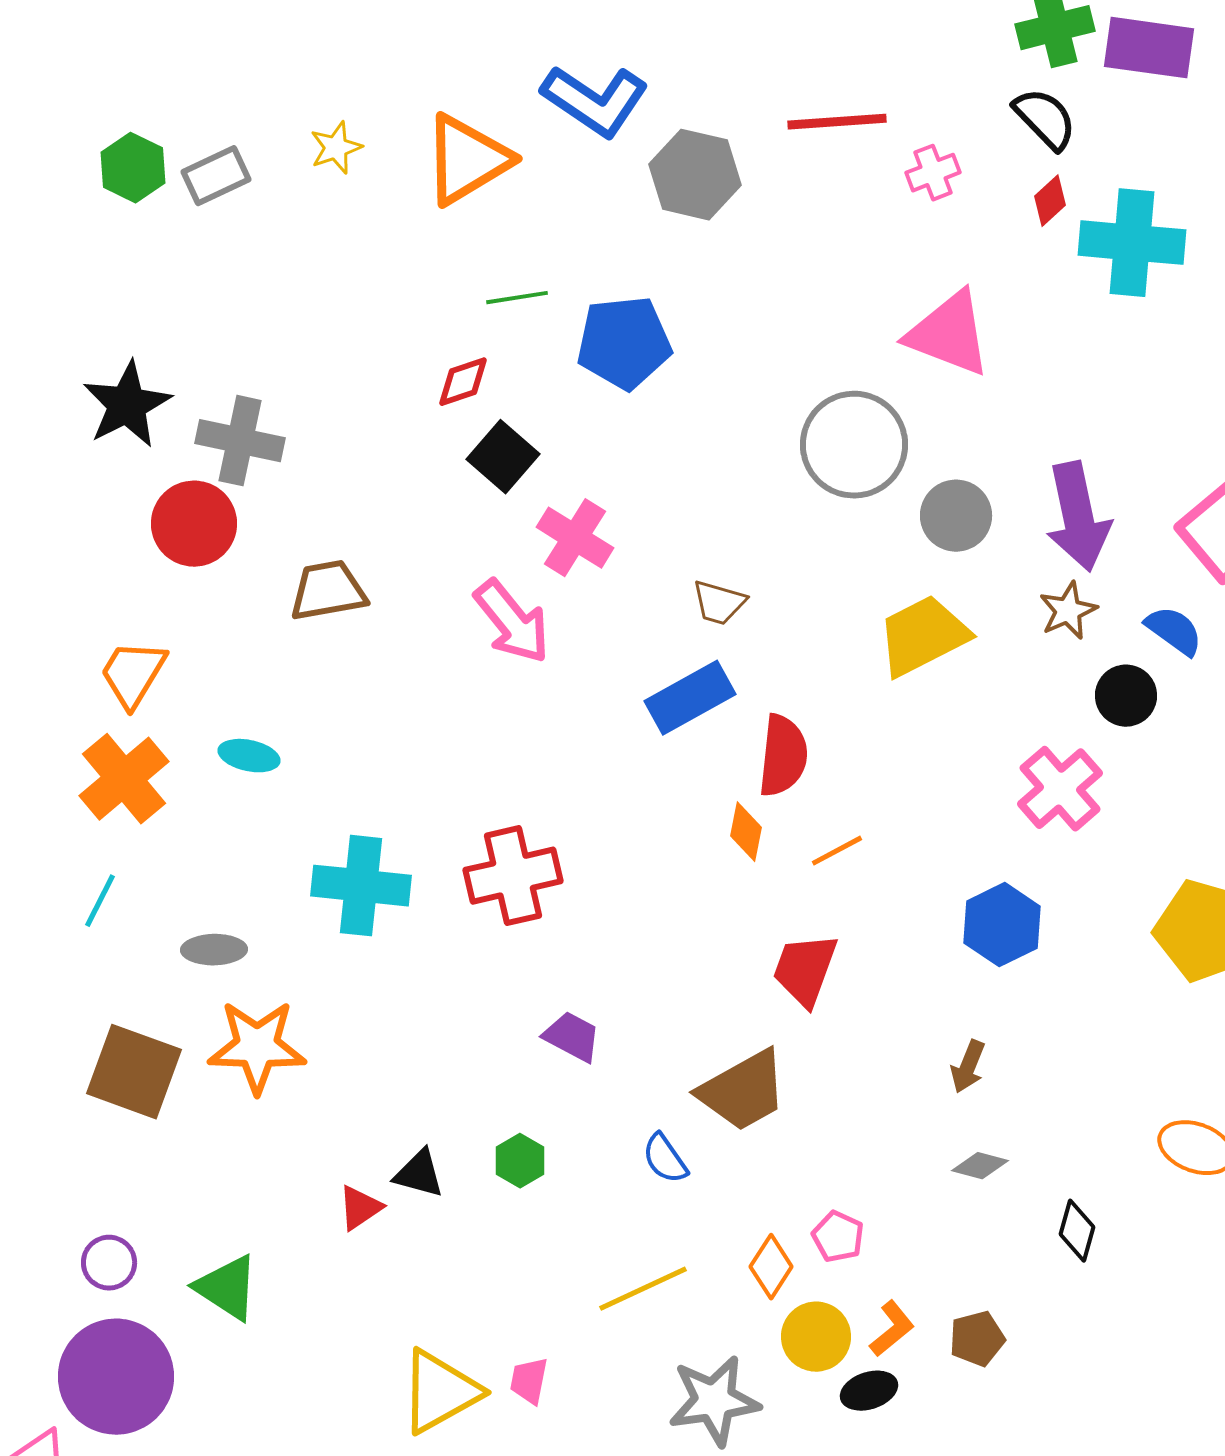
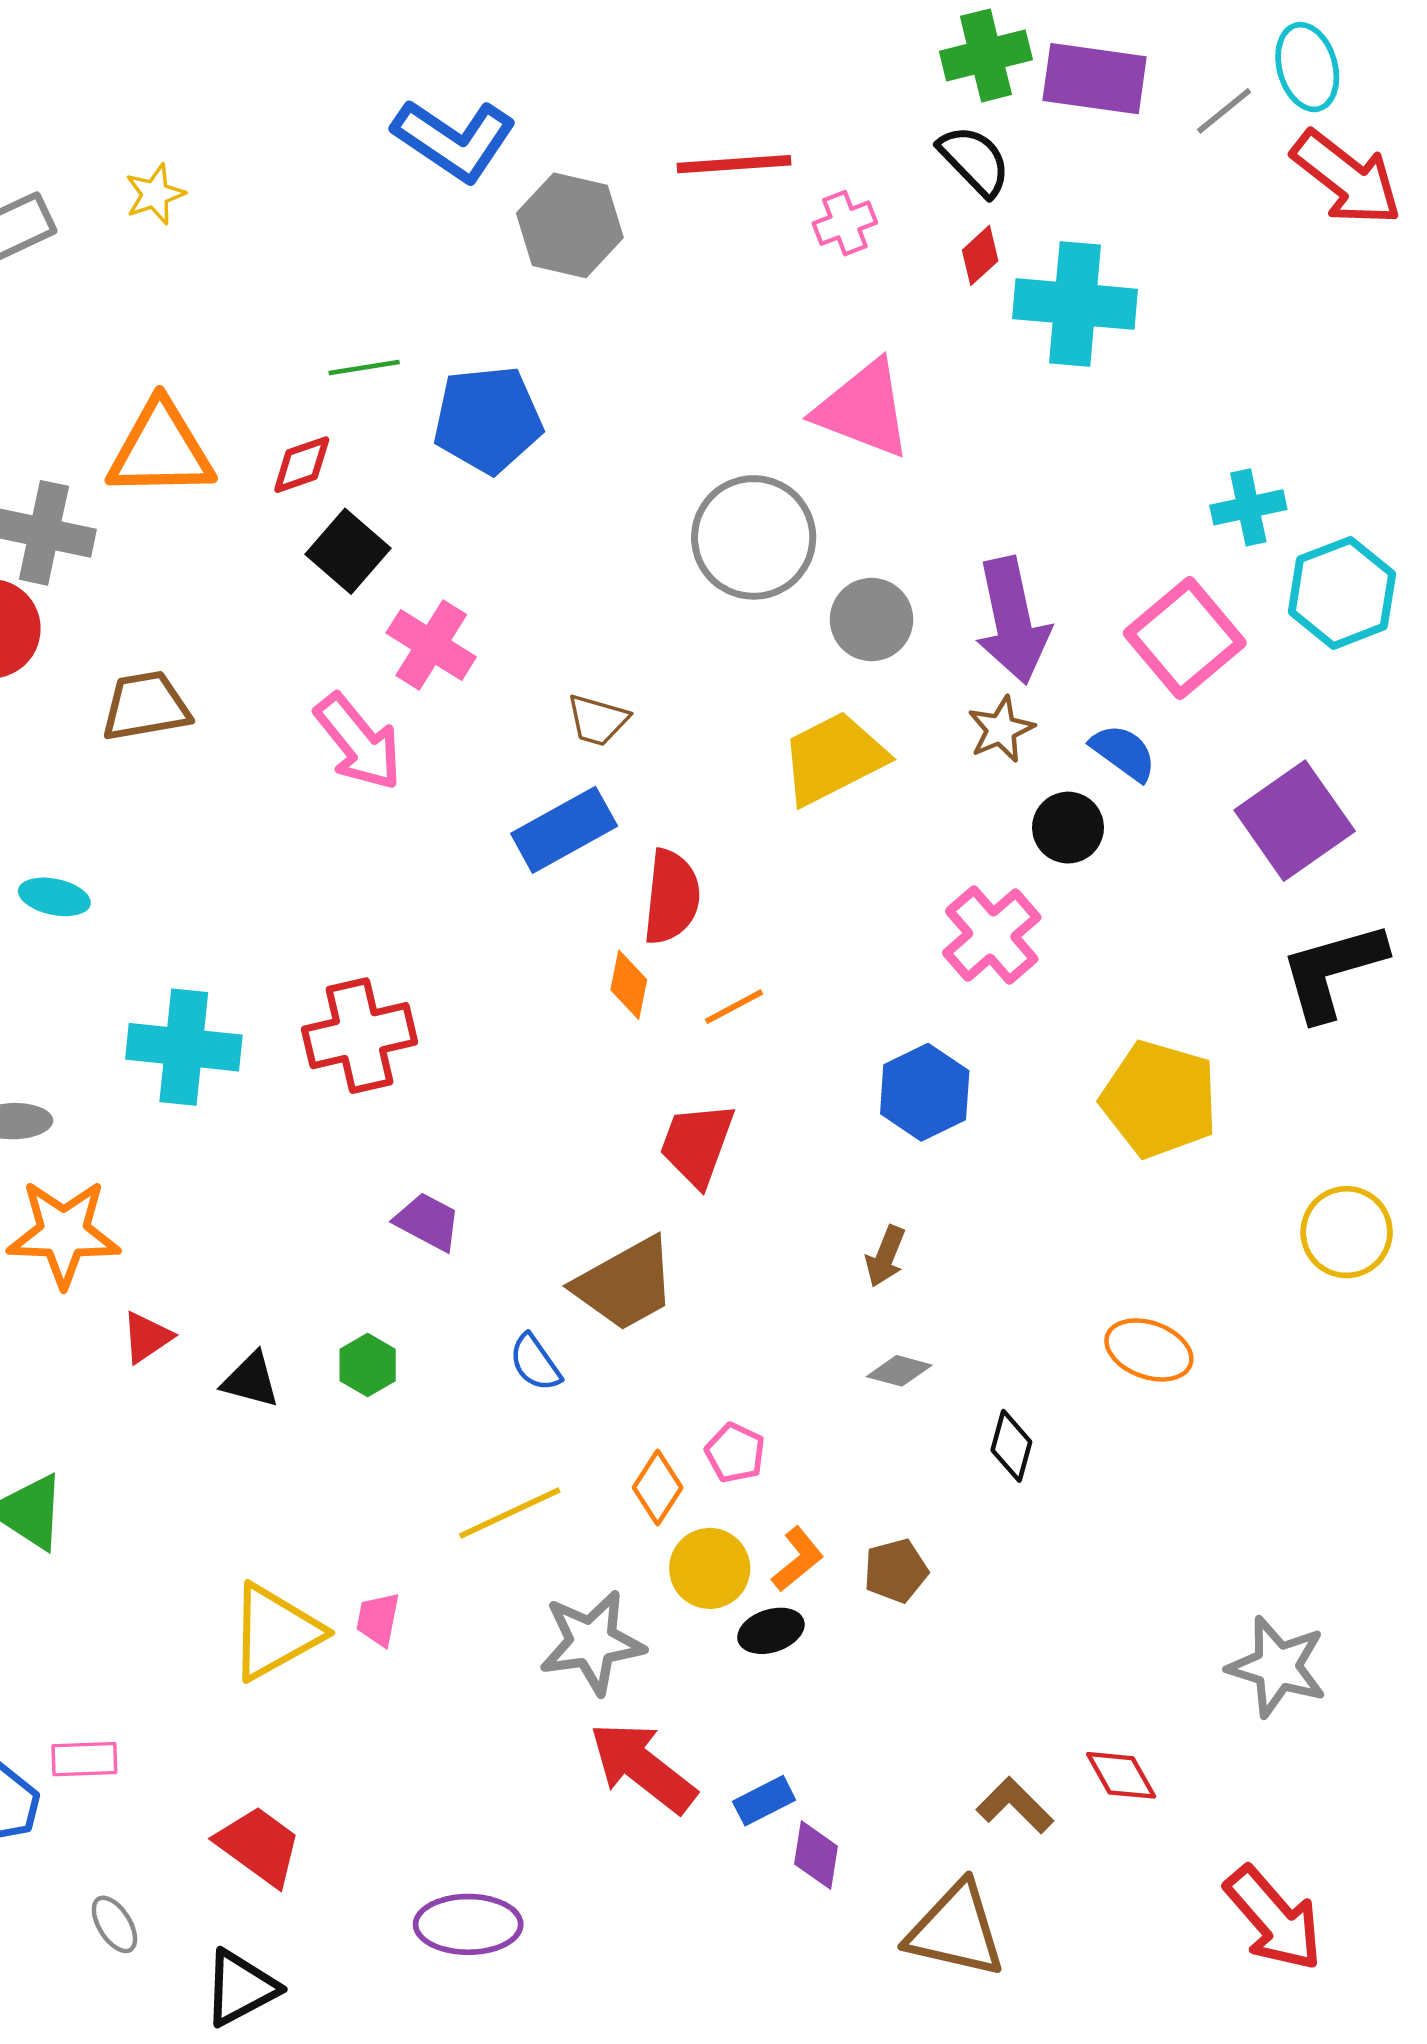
orange triangle: (467, 160) -> (161, 450), moved, turned 30
red triangle: (360, 1208) -> (147, 1337), moved

